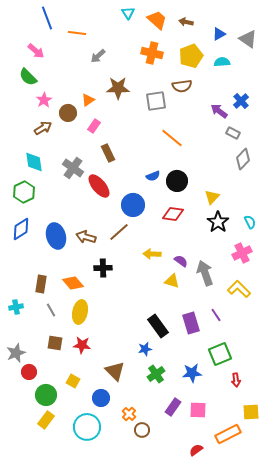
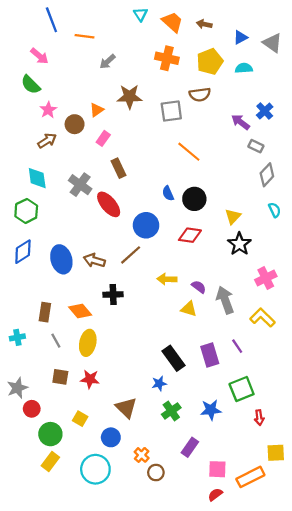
blue semicircle: (153, 176) -> (168, 193), turned 88
cyan semicircle: (250, 222) -> (275, 210), moved
pink square: (198, 410) -> (217, 469), moved

